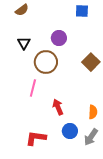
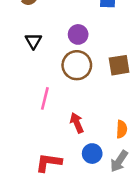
brown circle: (46, 62) -> (77, 65), moved
brown square: (91, 62) -> (119, 65), turned 36

